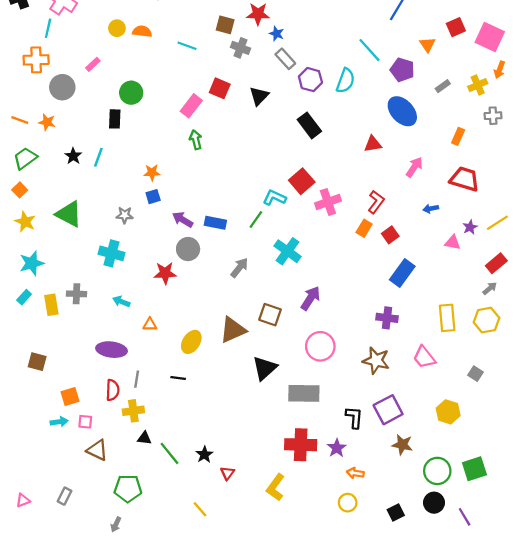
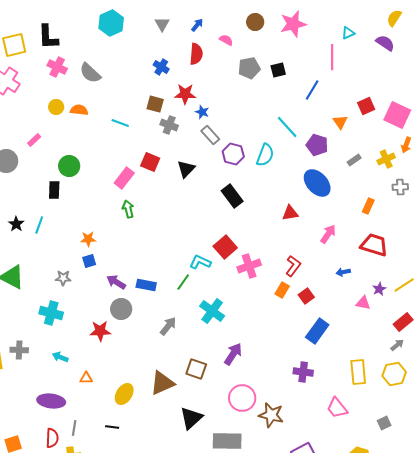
brown star: (376, 361) -> (271, 415), moved
gray square: (476, 374) -> (384, 423), turned 32

